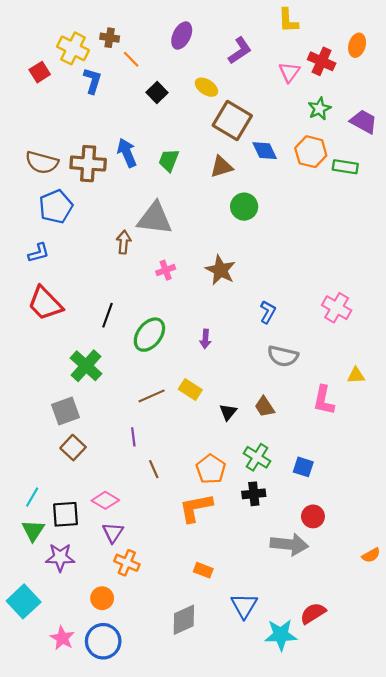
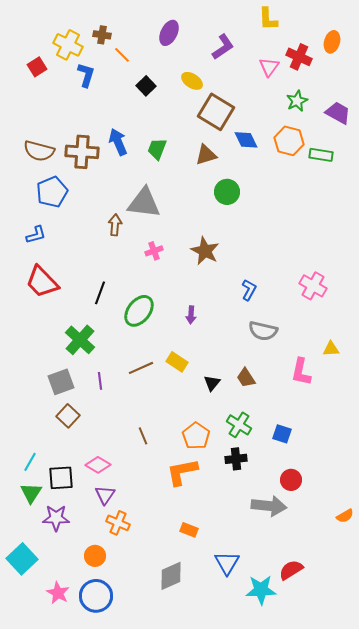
purple line: (133, 437) -> (100, 381), moved

